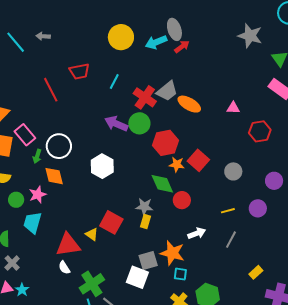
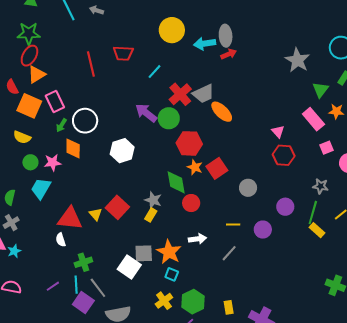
pink triangle: (233, 108) -> (278, 132), moved, turned 32
yellow rectangle: (256, 272) -> (229, 307), moved, turned -72
green cross: (92, 284) -> (83, 262), size x0.7

